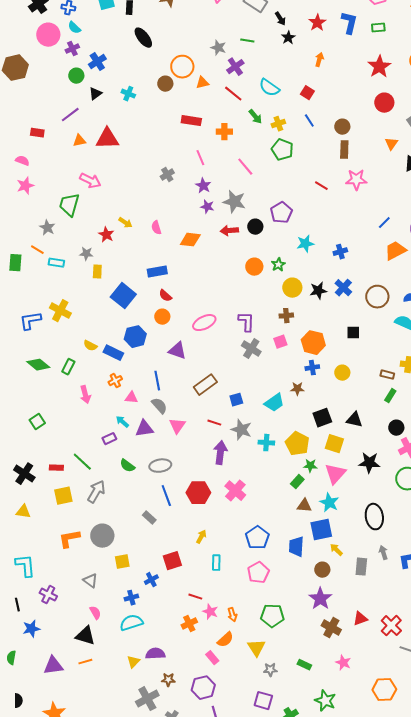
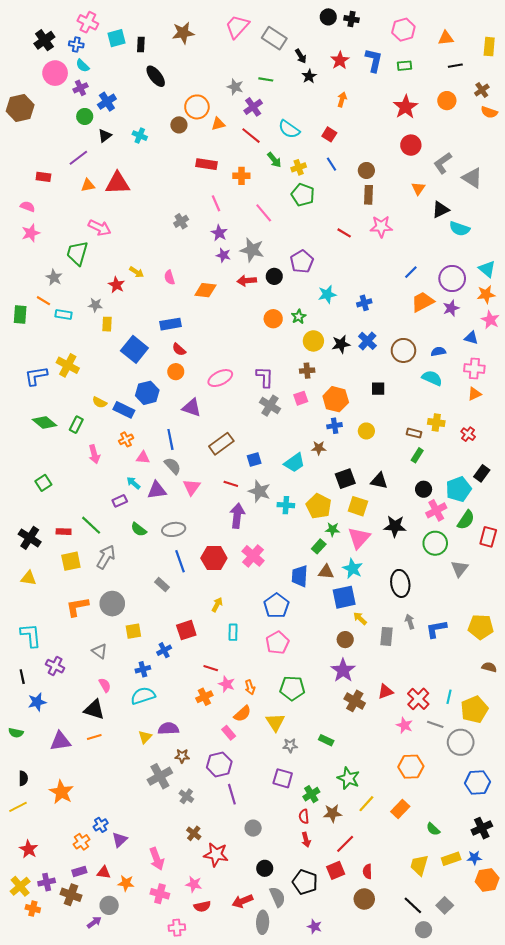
blue trapezoid: (296, 547) -> (300, 576), moved
green semicircle: (11, 658) -> (16, 733), turned -88
pink star: (343, 663) -> (404, 725), moved

